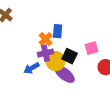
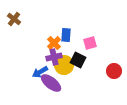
pink square: (92, 48) -> (90, 43), moved
purple ellipse: (65, 74) -> (51, 83), moved

